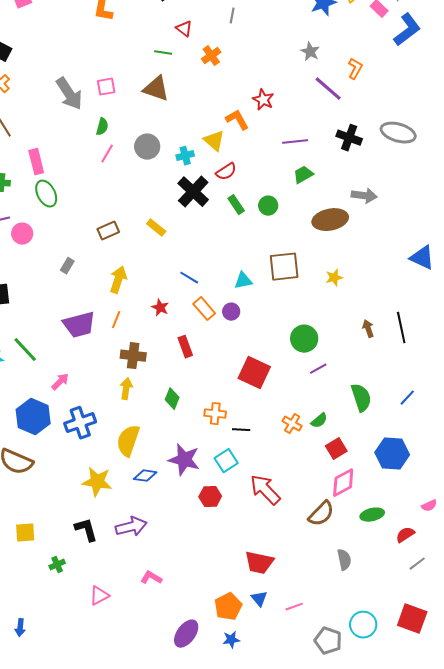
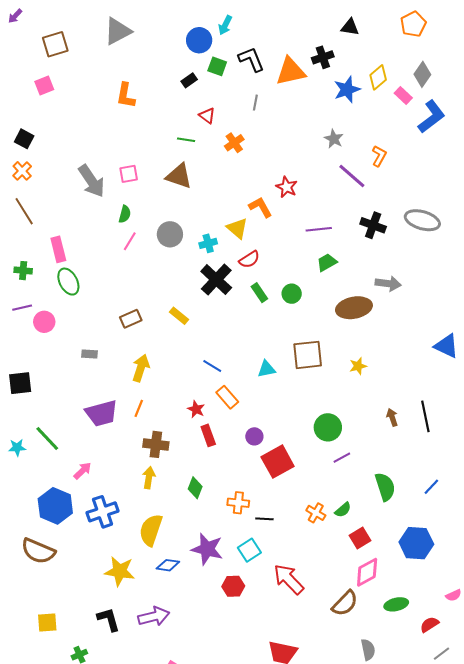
gray rectangle: (67, 266) -> (89, 354), turned 63
red star: (160, 308) -> (196, 409), moved
purple circle: (231, 312) -> (254, 436), moved
red square: (254, 373) -> (278, 462), turned 36

